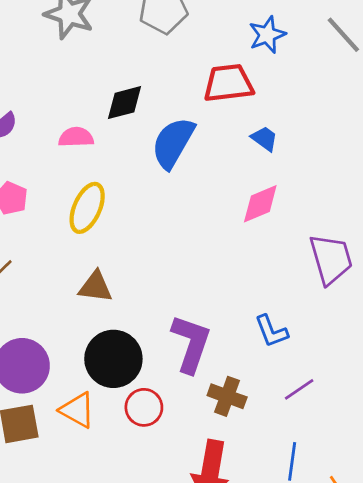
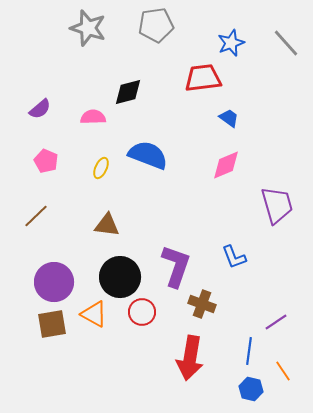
blue semicircle: (173, 143) -> (148, 155), moved, turned 81
yellow ellipse: (87, 208) -> (101, 168), size x0.6
purple line: (299, 389) -> (276, 322), moved

